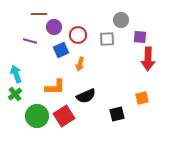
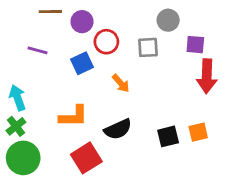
purple circle: (54, 27) -> (82, 22), moved
orange arrow: (80, 64) -> (121, 83), moved, turned -56
black square: (117, 114) -> (168, 136), moved
green circle: (37, 116) -> (23, 158), moved

